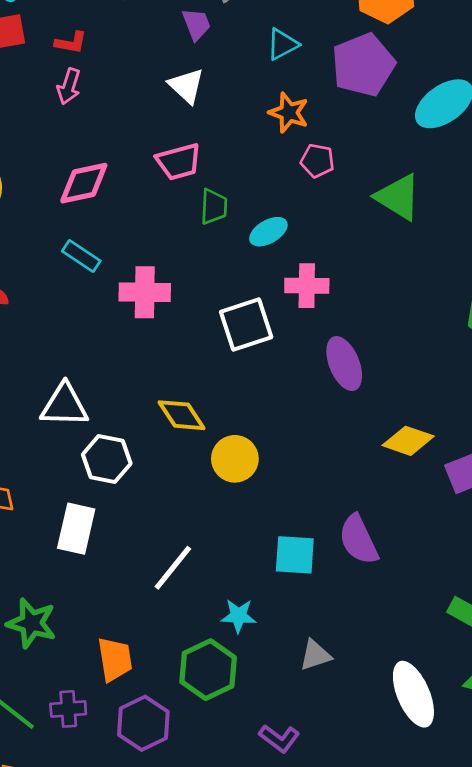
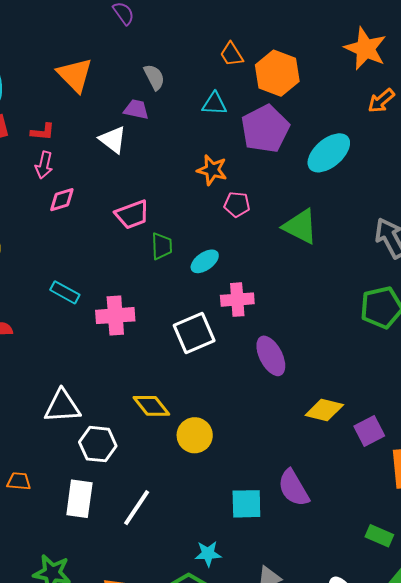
purple trapezoid: (196, 24) -> (136, 109), turned -52
cyan triangle: (282, 44) -> (214, 104), moved, turned 36
white triangle: (186, 86) -> (113, 140), moved
pink diamond: (84, 183) -> (62, 200), moved, size x0.7
white line: (173, 568) -> (137, 508), moved

